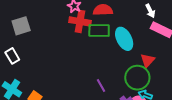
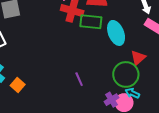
purple line: (101, 86) -> (79, 79), moved

